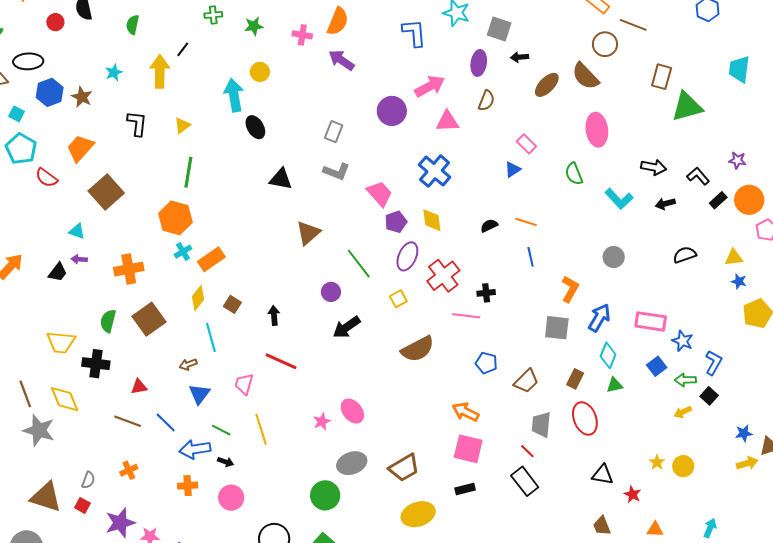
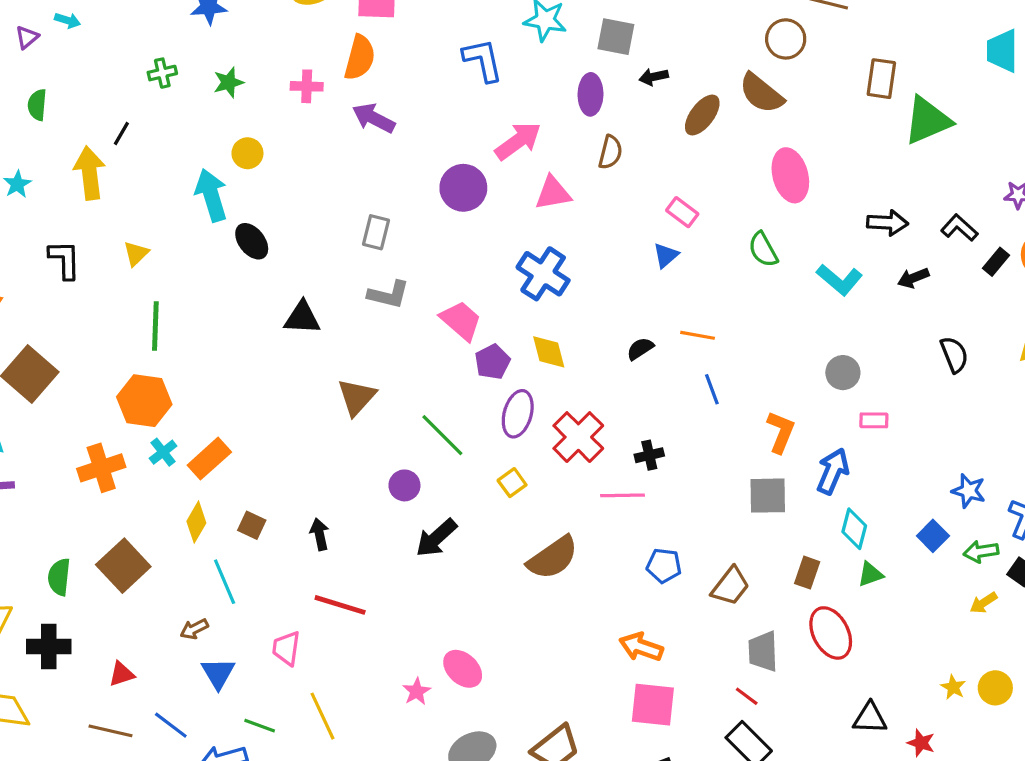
black semicircle: (685, 255) -> (954, 355), turned 95
orange cross: (129, 269) -> (101, 468), moved
pink rectangle: (651, 321) -> (874, 420), moved, size x0.6

